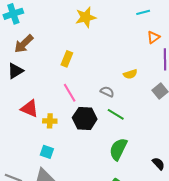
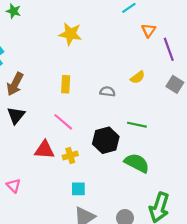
yellow star: (86, 17) -> (70, 34), turned -30
gray semicircle: (107, 92) -> (107, 92), moved
pink line: (70, 93) -> (63, 122), moved
green semicircle: (118, 149) -> (137, 163), moved, turned 110

